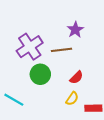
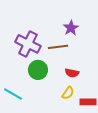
purple cross: (30, 47) -> (28, 44), turned -30
red semicircle: (76, 77) -> (72, 73), turned 56

